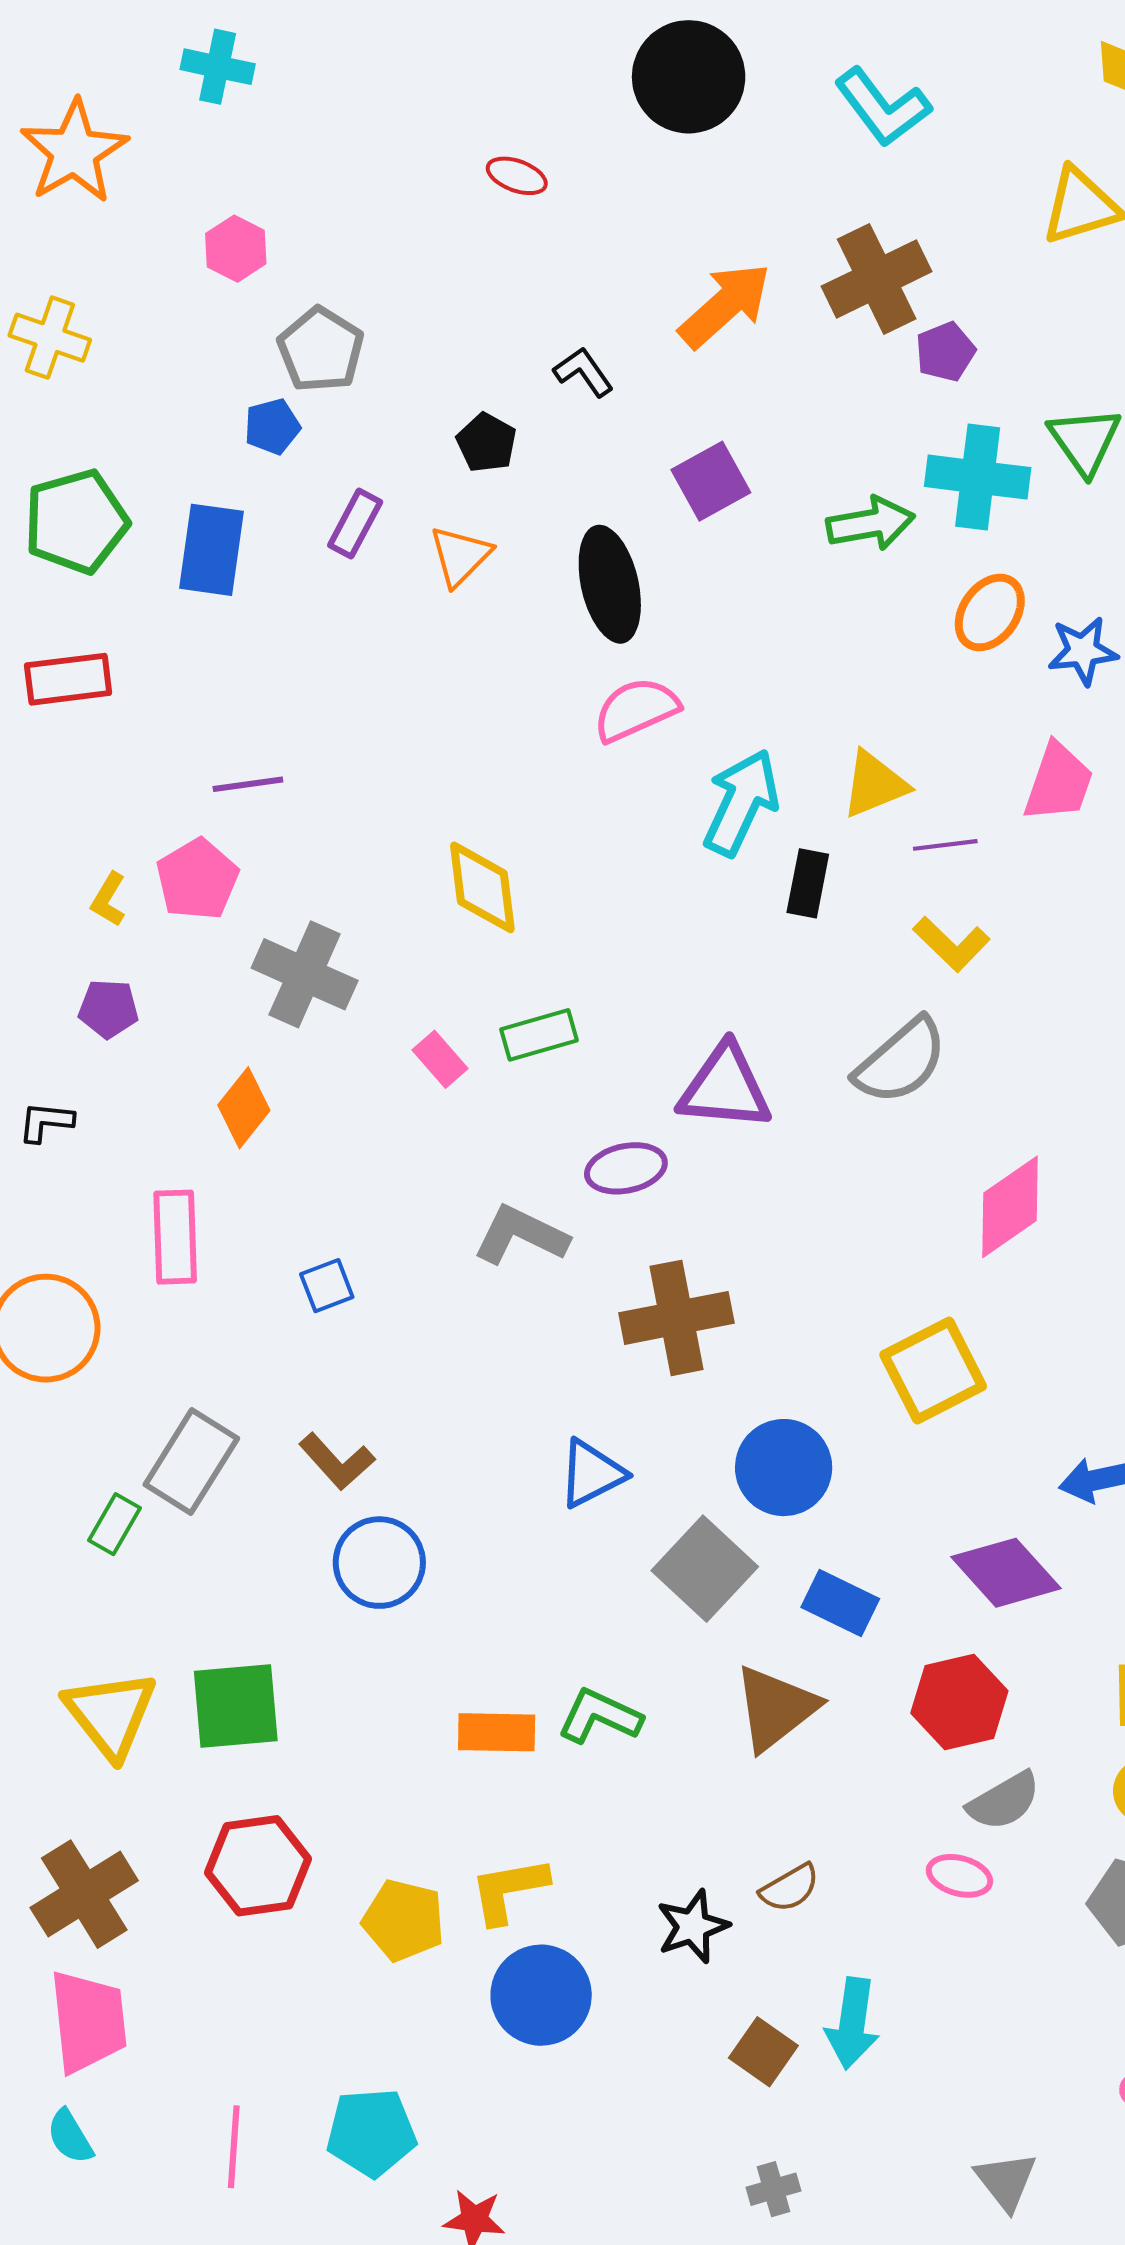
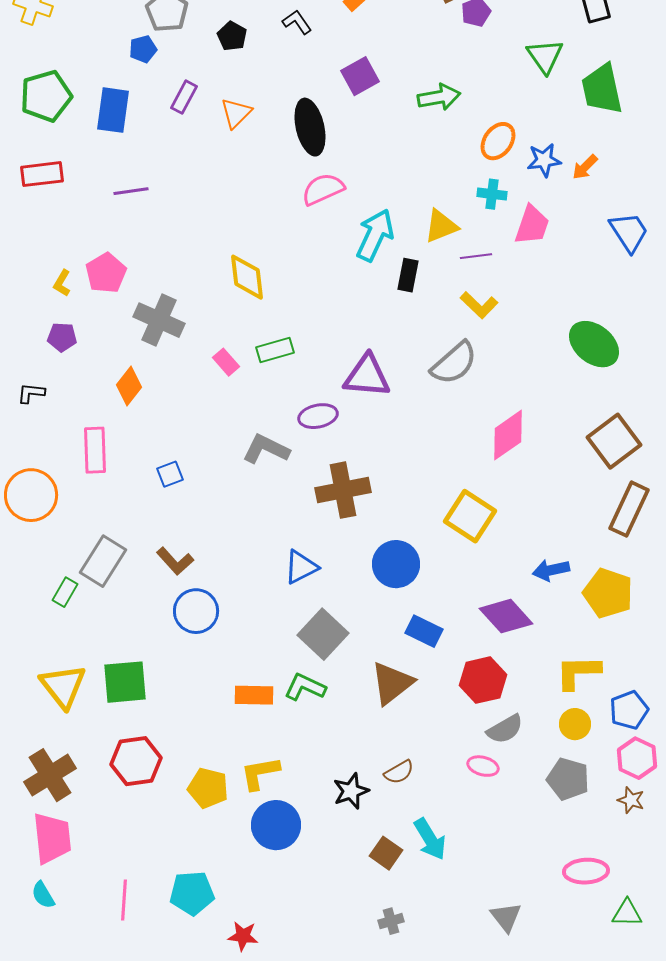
black pentagon: (486, 443) -> (232, 36), moved
cyan cross: (978, 477) -> (492, 194), moved, size x0.6
purple line: (248, 784) -> (131, 191), moved
yellow square: (933, 1371) -> (470, 516), turned -30
gray square: (705, 1569) -> (323, 634), moved
cyan arrow: (852, 2023) -> (430, 839), turned -39

